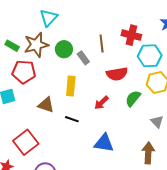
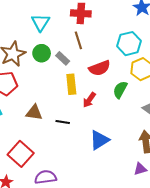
cyan triangle: (49, 18) -> (41, 22), moved
red cross: (131, 35) -> (81, 13), moved
yellow rectangle: (71, 86) -> (71, 84), moved
blue triangle: (104, 143) -> (99, 140), turned -30

